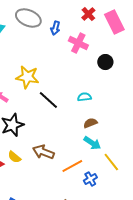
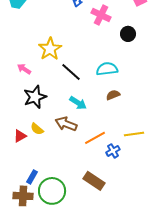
yellow star: (27, 77) -> (50, 49), turned 30
cyan semicircle: (84, 97) -> (107, 69), size x1.5
cyan arrow: (92, 143) -> (78, 103), moved
yellow line: (111, 162) -> (134, 134), turned -60

